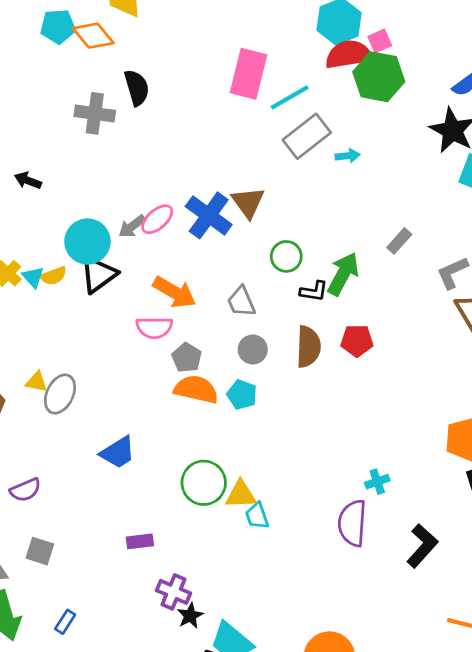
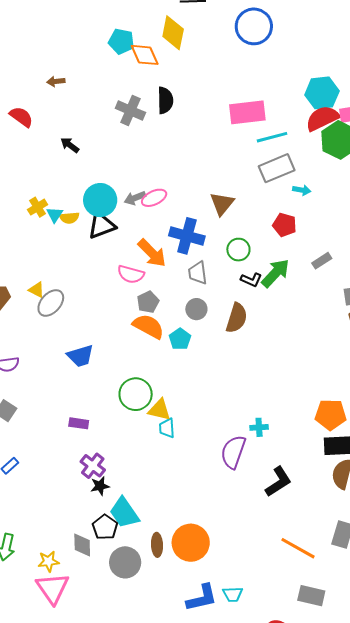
red semicircle: (349, 54) -> (322, 118), turned -32
pink rectangle: (248, 74) -> (247, 112), turned 54
blue cross: (209, 215) -> (187, 236), moved, turned -36
red pentagon: (357, 341) -> (285, 225), moved

